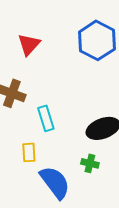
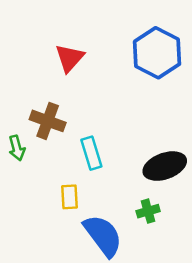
green cross: (90, 163) -> (148, 211), turned -30

